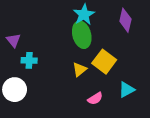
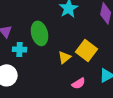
green ellipse: (82, 35) -> (40, 33), moved

